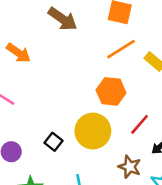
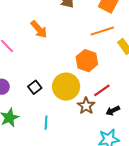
orange arrow: (18, 53) -> (39, 29), moved
brown star: (130, 167) -> (86, 106), moved

